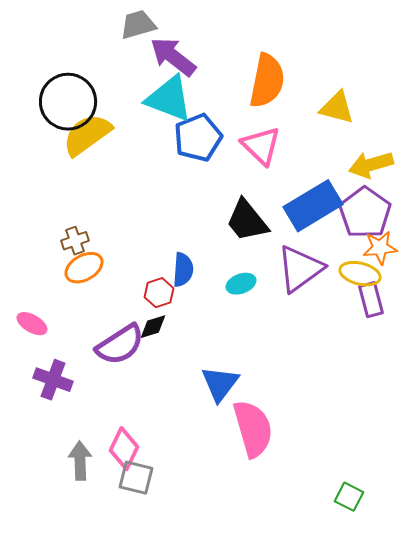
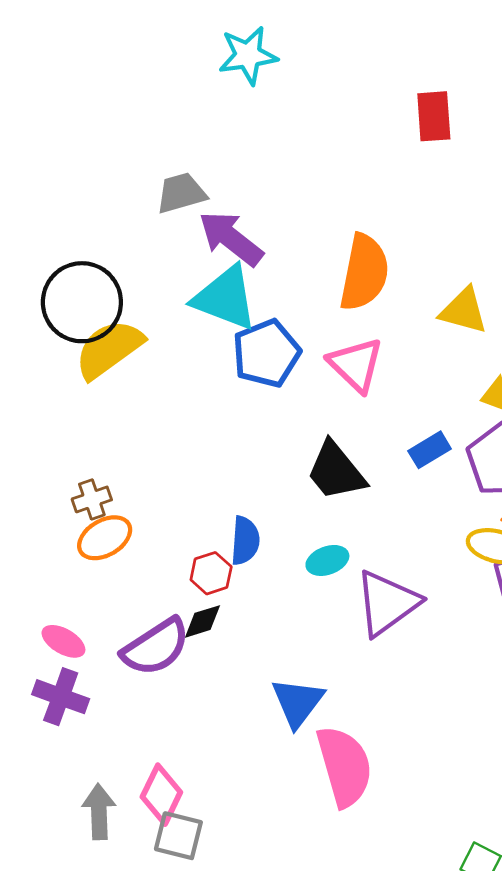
blue rectangle: (313, 206) -> (430, 450), size x0.5
purple triangle: (300, 269) -> (387, 603), moved
pink ellipse: (32, 324) -> (63, 641), moved

